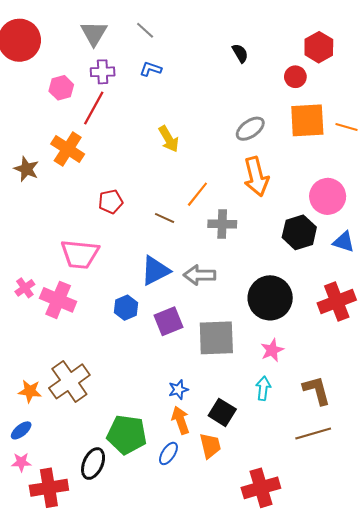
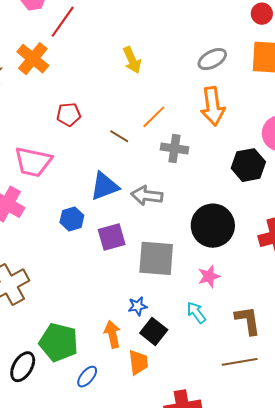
cyan arrow: (263, 388) -> (196, 313), turned -50
blue star: (178, 390) -> (138, 306), moved
blue ellipse: (168, 453) -> (87, 377), moved

